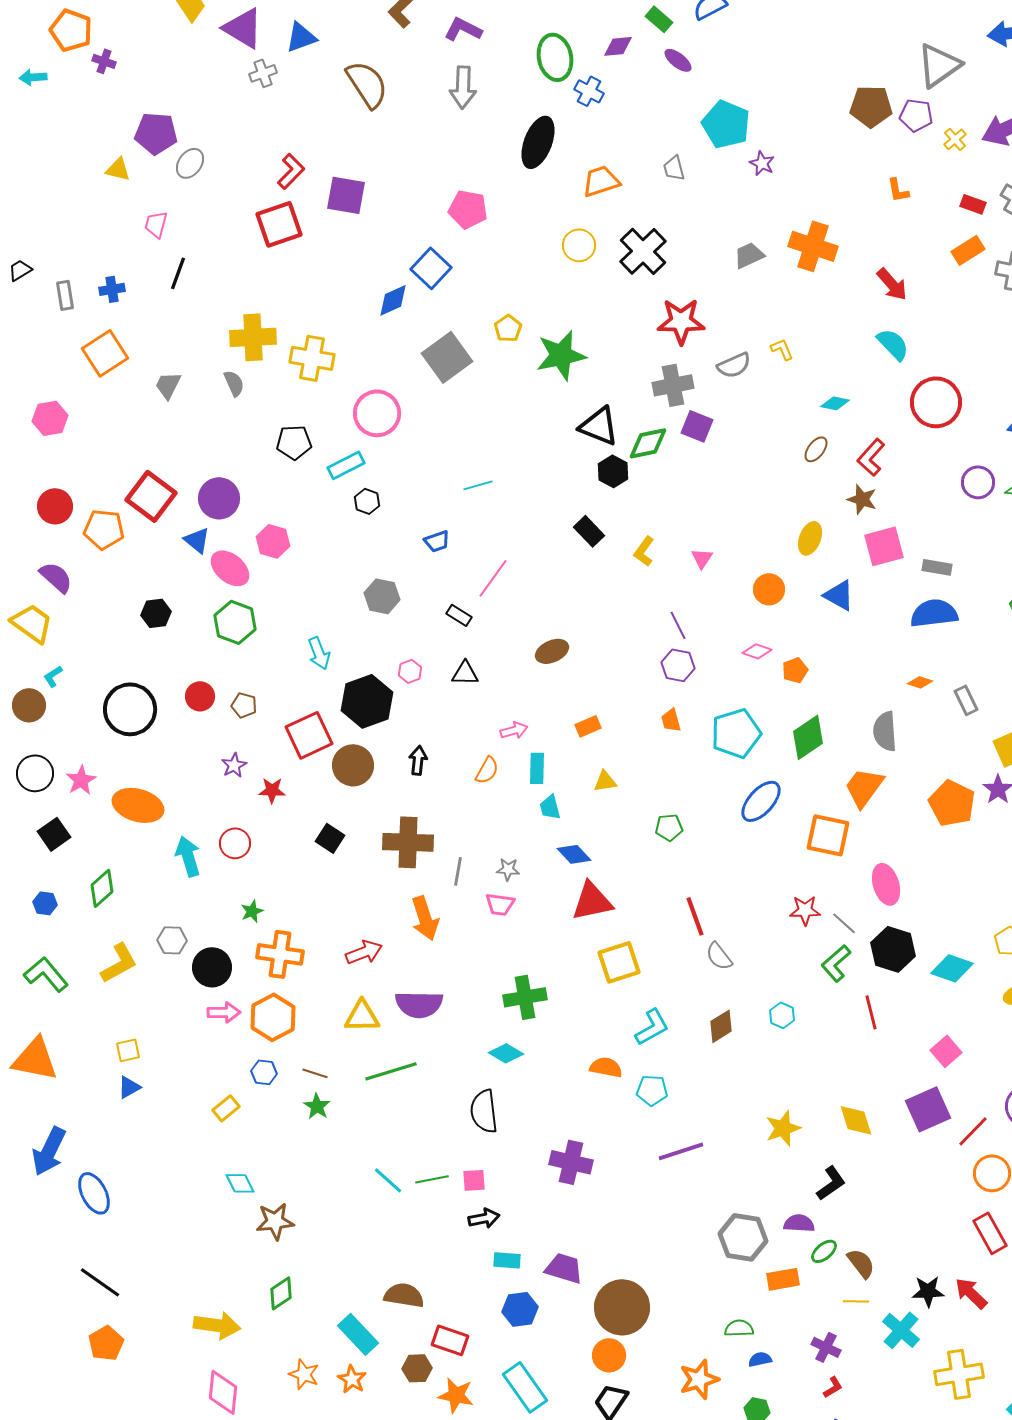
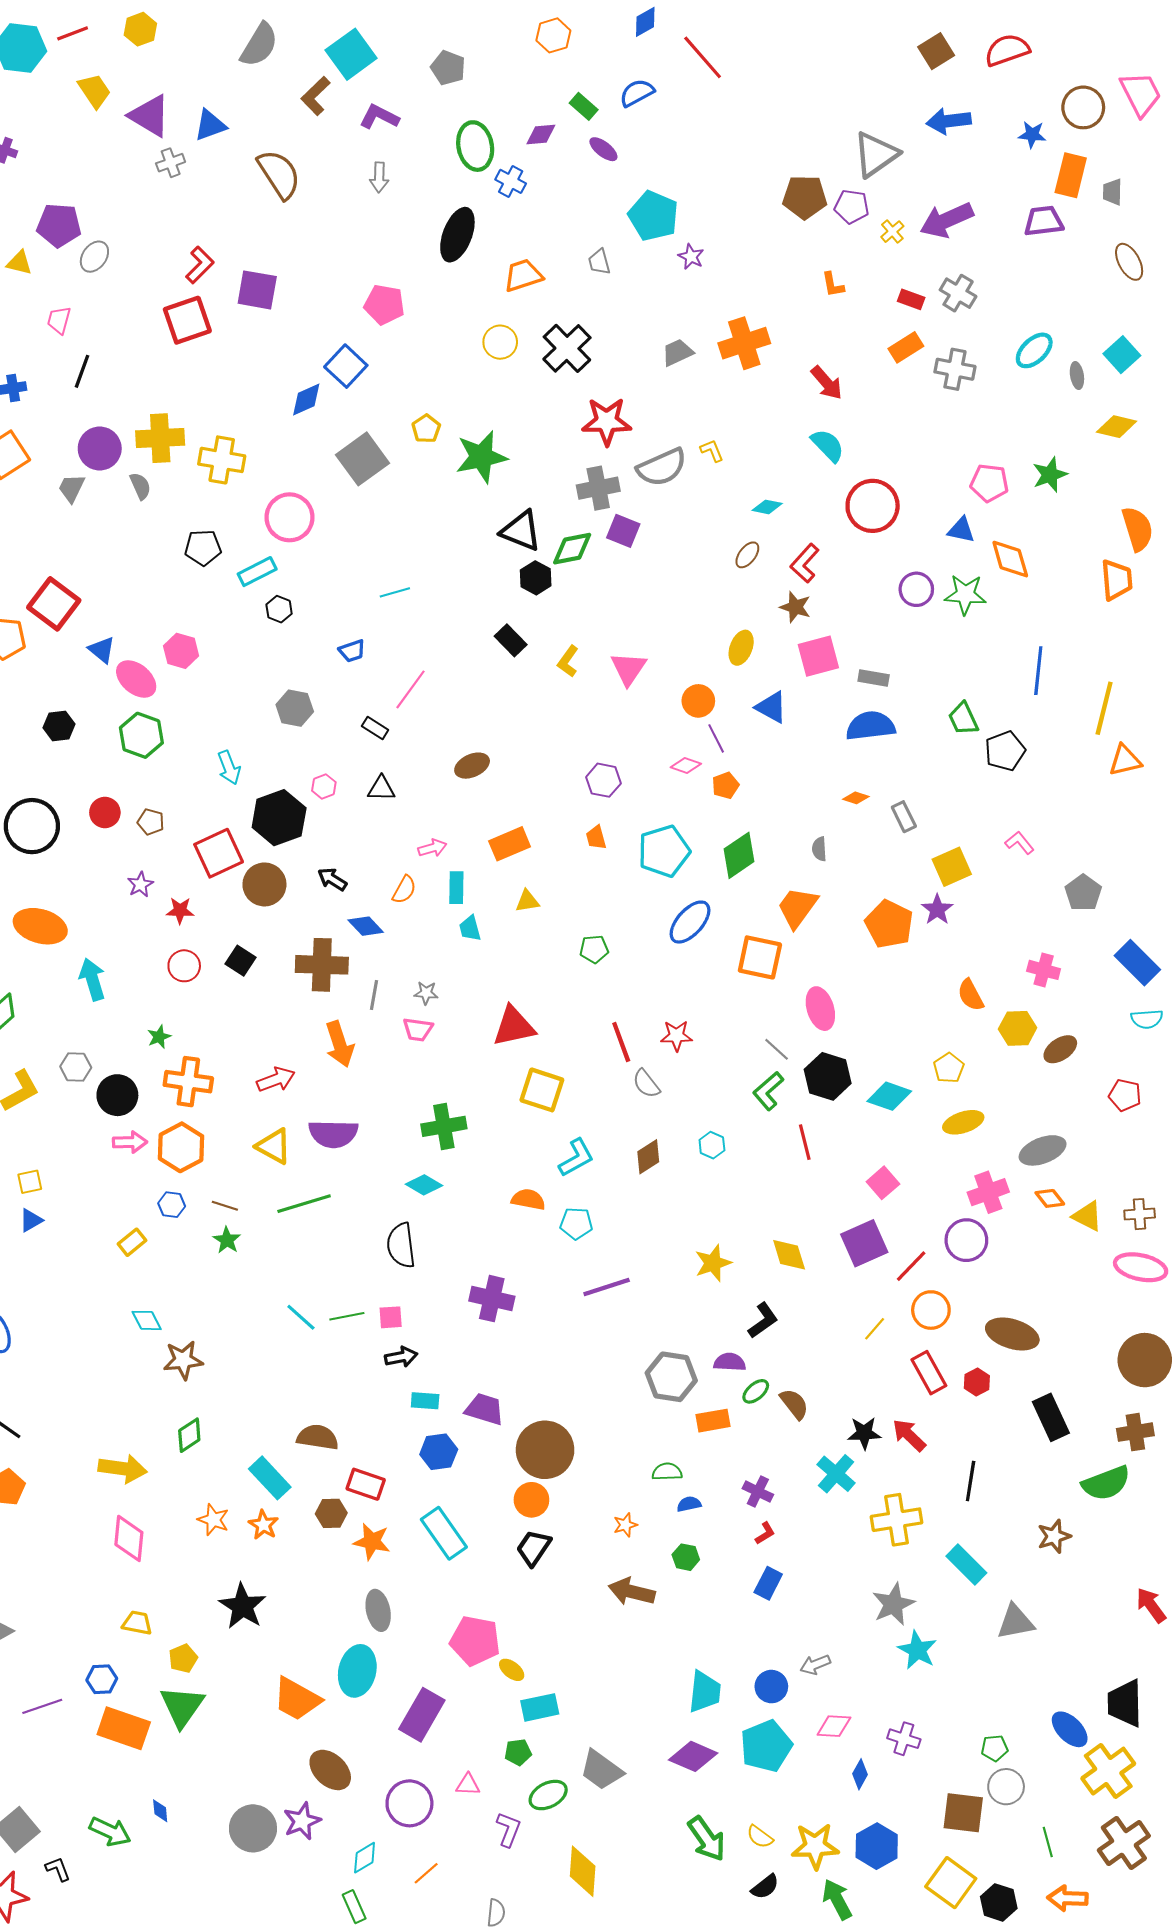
gray arrow: (463, 87) -> (379, 177), size x0.7
orange cross: (813, 246) -> (744, 343), turned -36
gray semicircle: (734, 365) -> (662, 467), size x1.4
purple circle: (219, 498) -> (100, 448), moved
pink triangle: (702, 558) -> (628, 669), size x1.6
purple line: (678, 625) -> (716, 738), moved
orange rectangle: (588, 726) -> (510, 844), size x1.5
gray semicircle: (885, 731) -> (819, 849), size x0.6
black arrow: (418, 760) -> (332, 879), turned -64
red circle: (235, 843) -> (184, 966), moved
blue diamond: (574, 854) -> (366, 926), moved
red star: (805, 910) -> (676, 1036), moved
yellow square: (619, 962) -> (542, 1090), turned 36
yellow triangle: (362, 1016) -> (274, 1146), turned 30
yellow line: (856, 1301) -> (875, 1329), moved, turned -50
orange star: (699, 1379) -> (625, 1525), size x0.6

